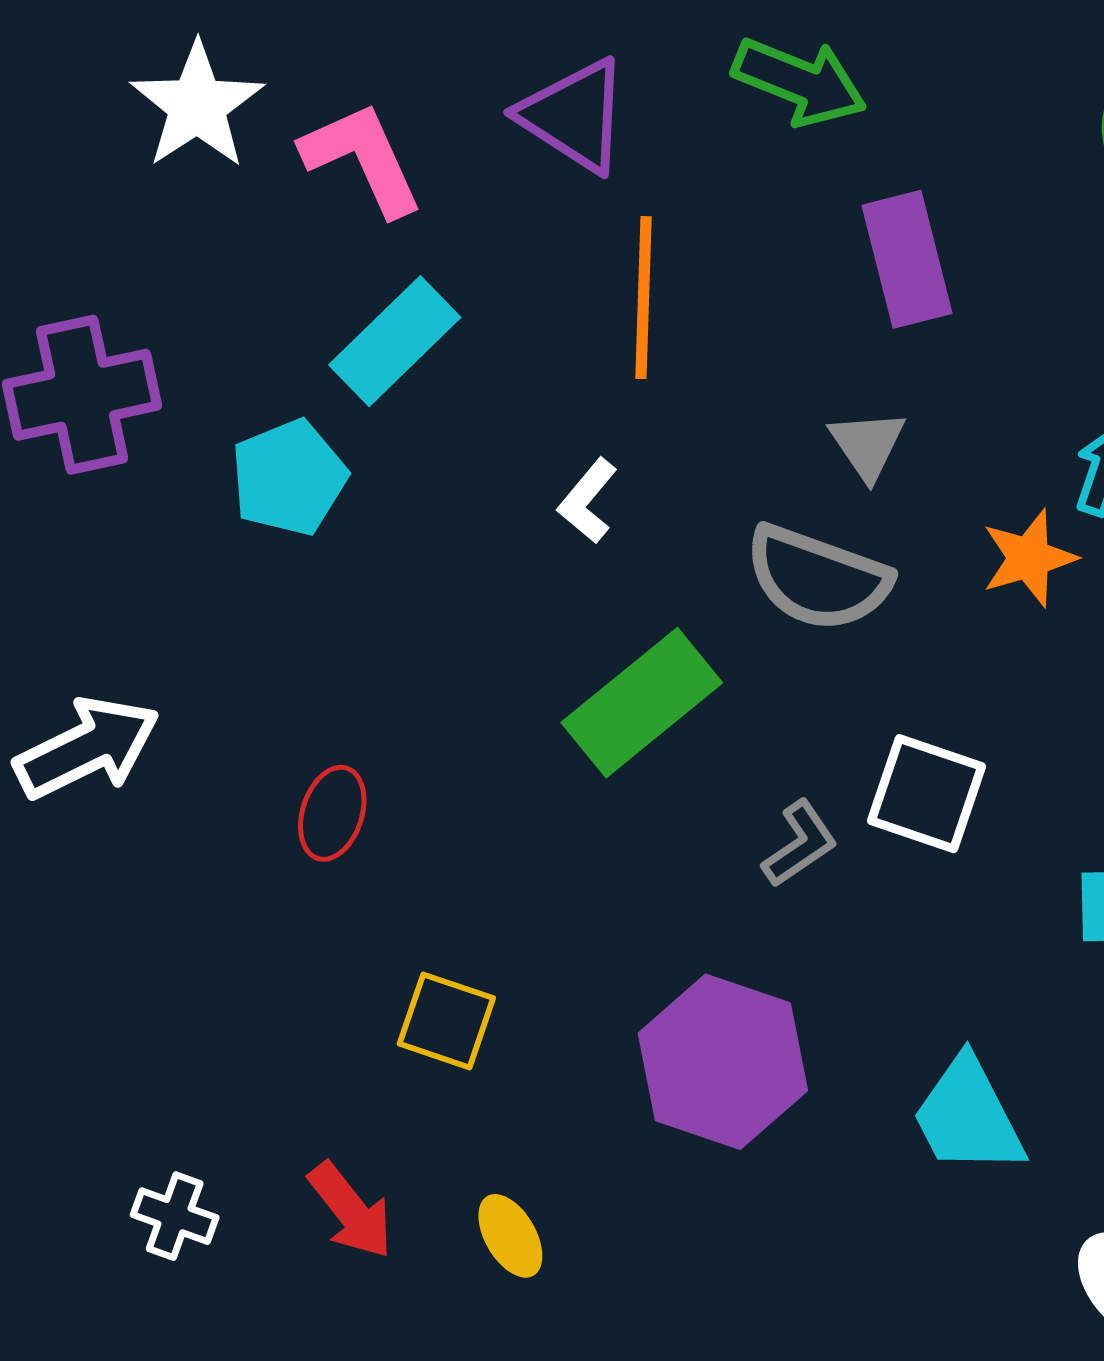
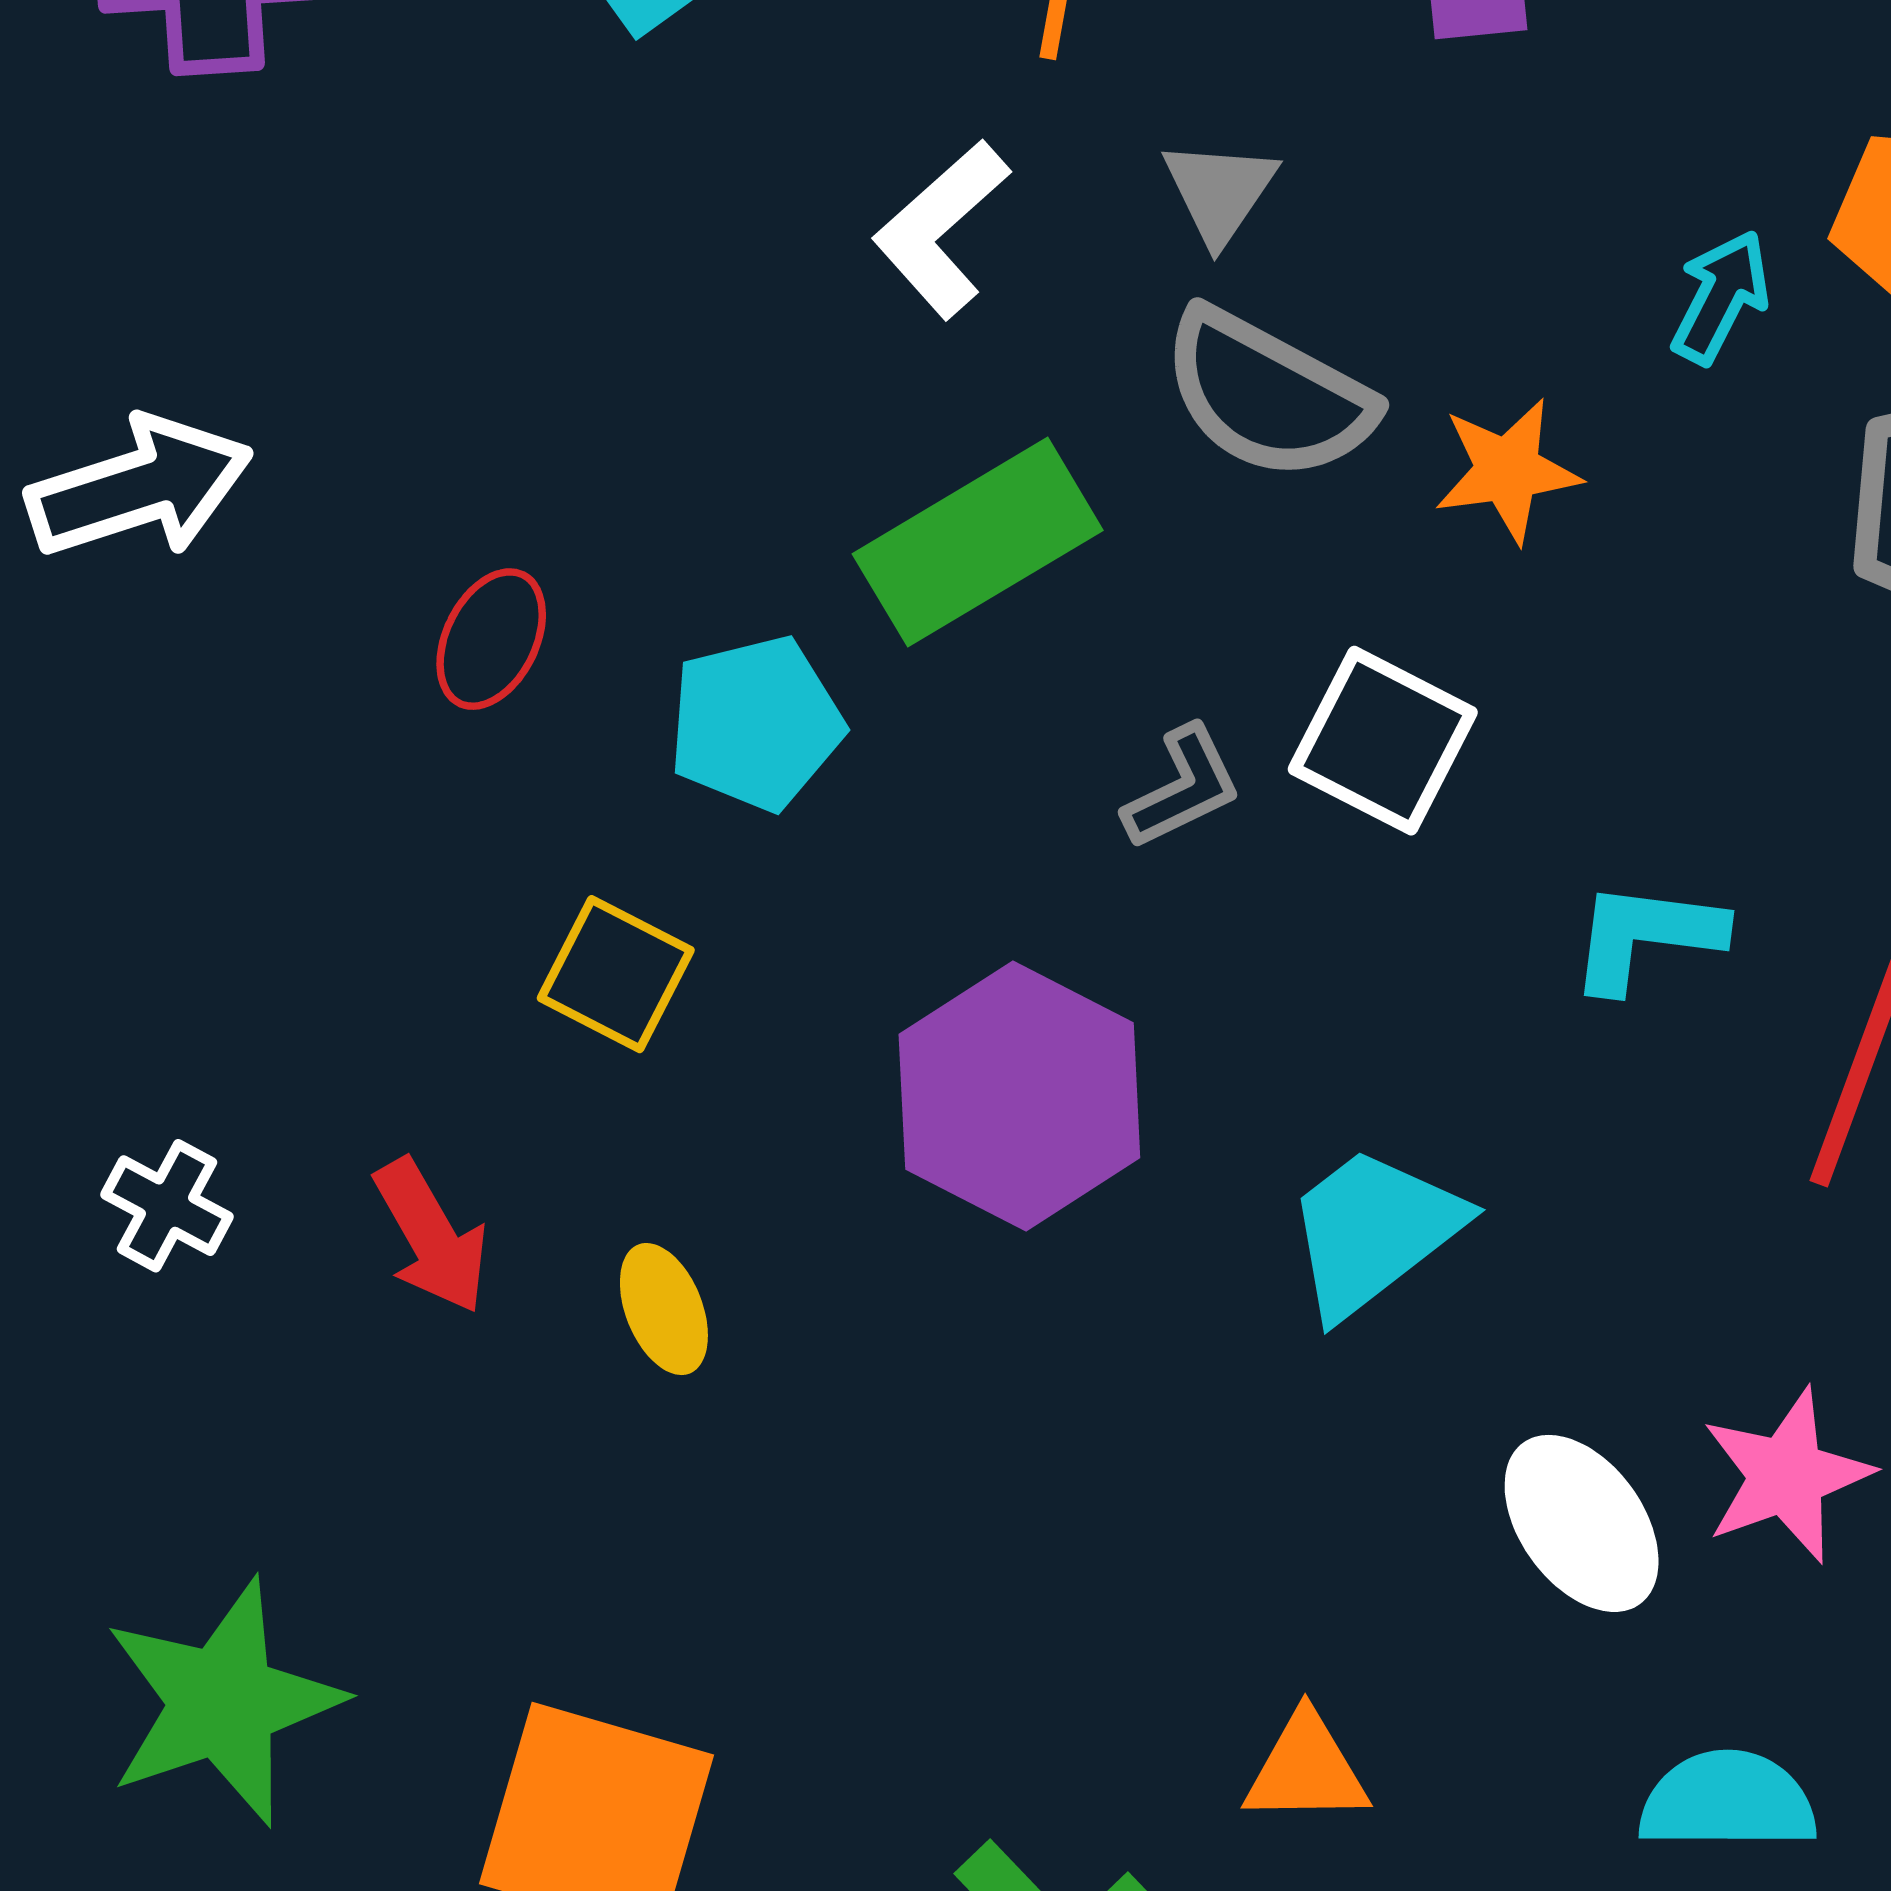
gray triangle: (867, 445) -> (1219, 191), moved
cyan pentagon: (289, 478) -> (756, 723), moved
white L-shape: (588, 501) -> (941, 229), size x1.4
orange star: (1029, 558) -> (1508, 470), moved
cyan trapezoid: (968, 1116) -> (1374, 1231), turned 71

